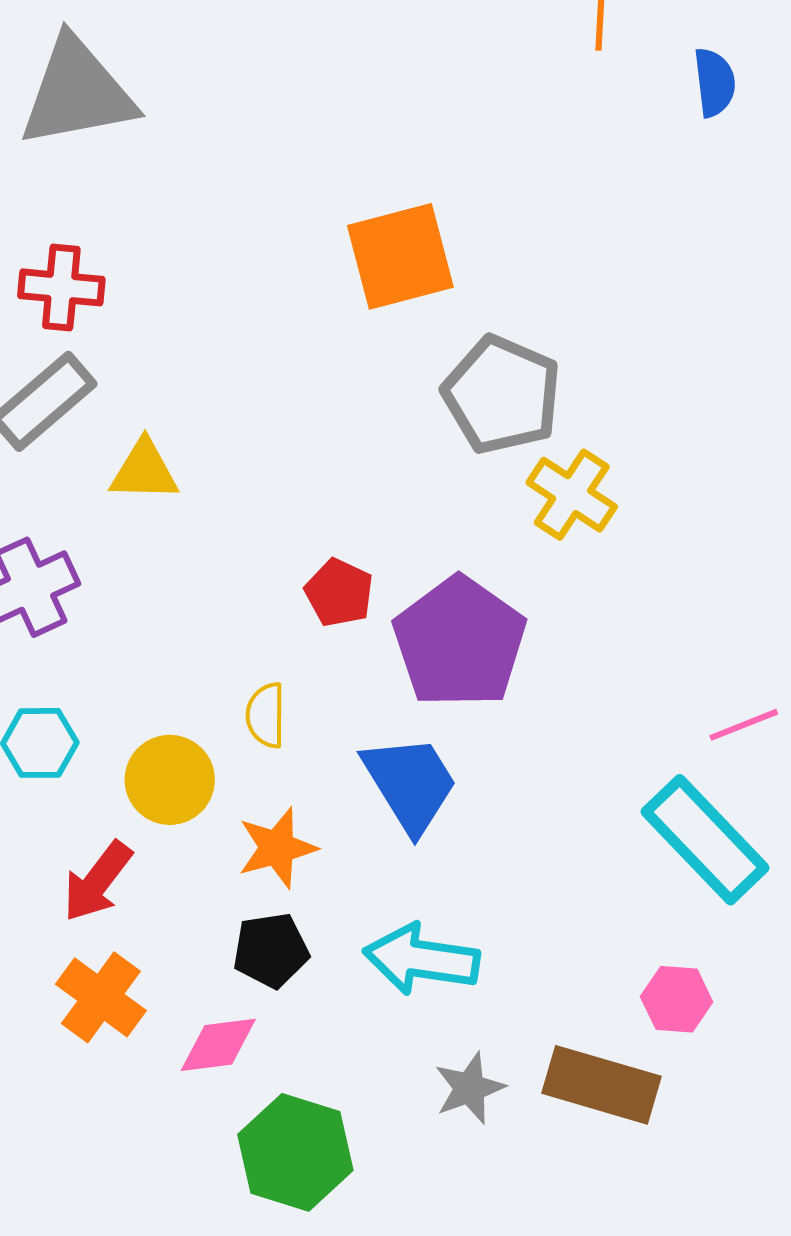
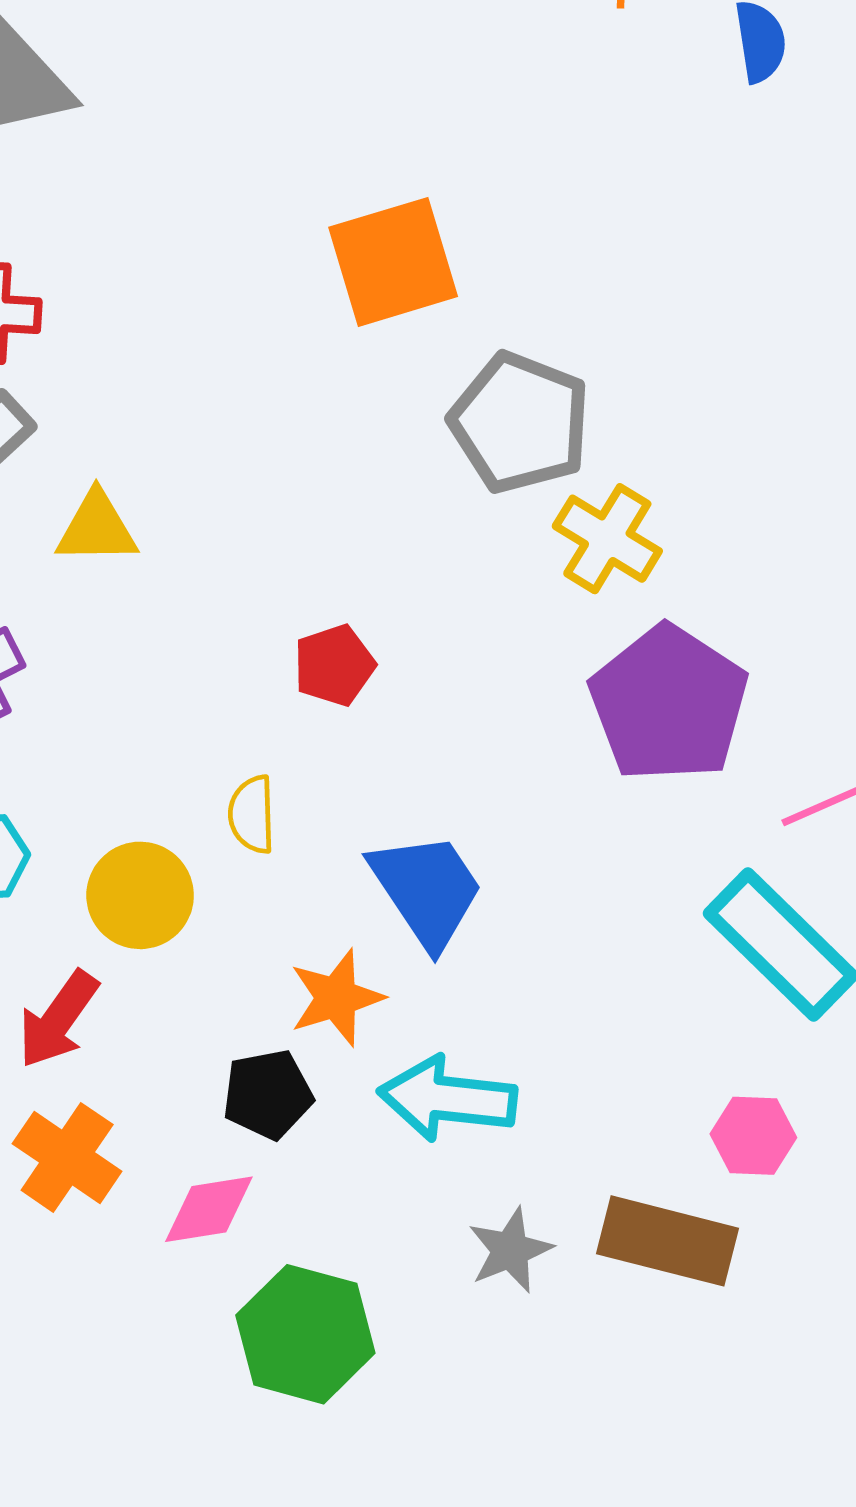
red pentagon: (339, 593) -> (334, 665), turned 30
purple pentagon: (460, 642) -> (669, 704), moved
orange star: (277, 848) -> (336, 998), moved

